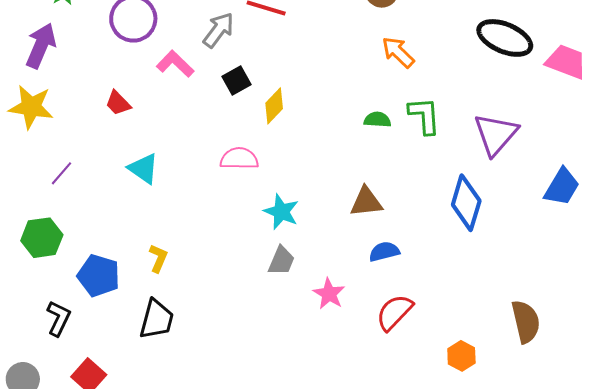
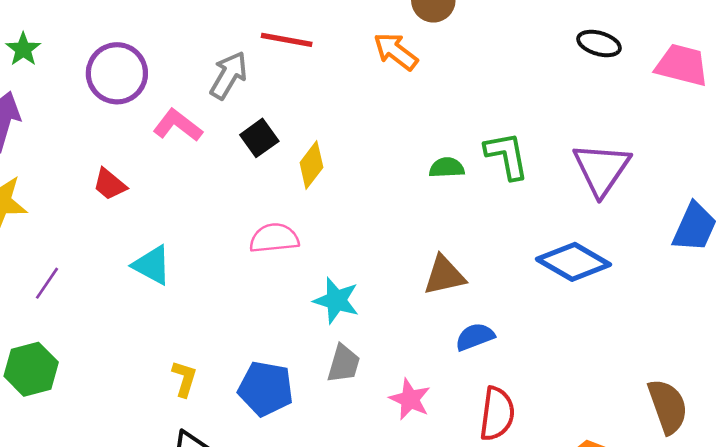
black ellipse: (505, 38) -> (599, 43), size x0.6
orange arrow: (398, 52) -> (396, 51), moved
blue diamond: (466, 203) -> (573, 262), turned -70
blue pentagon: (99, 276) -> (266, 389), moved
red semicircle: (394, 312) -> (497, 414), turned 150

